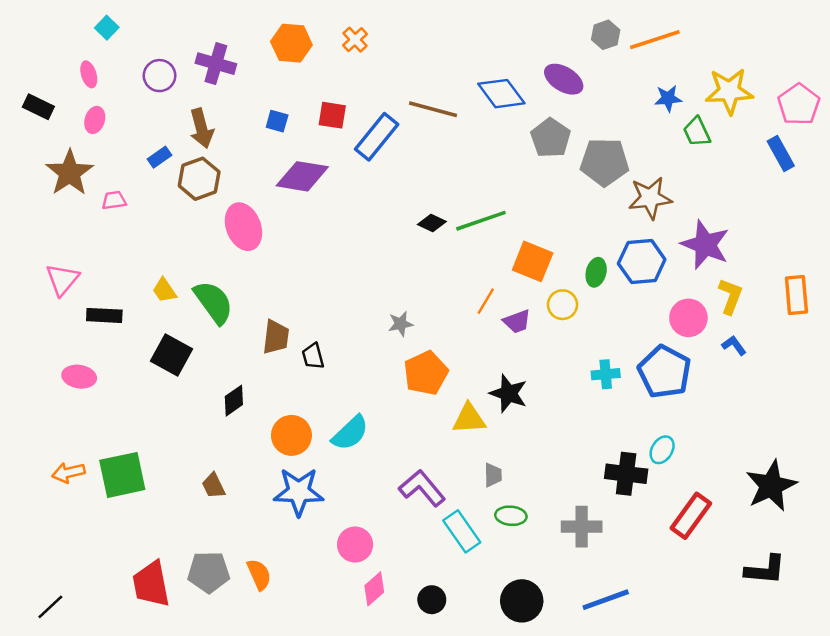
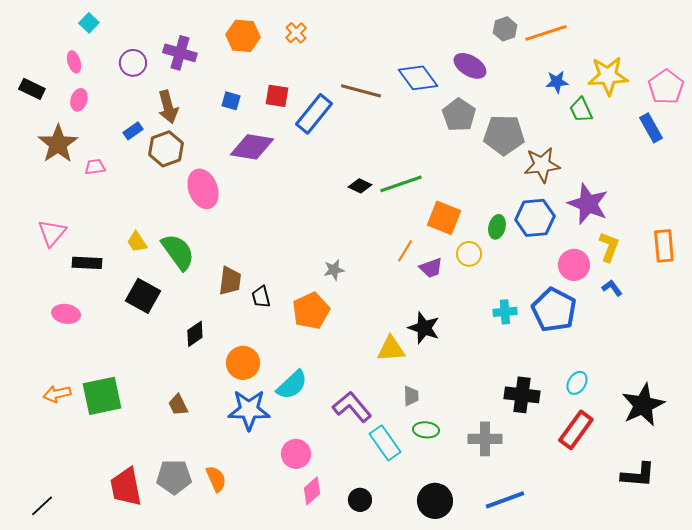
orange pentagon: (426, 373) -> (311, 311), moved
cyan semicircle: (350, 433) -> (292, 385), moved
cyan ellipse: (662, 450) -> (577, 383), moved

